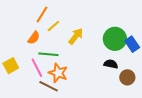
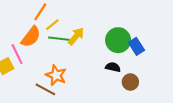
orange semicircle: (34, 38) -> (31, 37), size x1.5
green line: (48, 54) -> (59, 39), moved
pink line: (37, 68) -> (17, 54), moved

